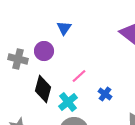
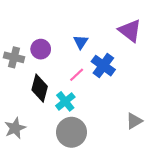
blue triangle: (64, 28) -> (81, 42), moved
blue cross: (105, 94) -> (103, 66), moved, size x1.6

